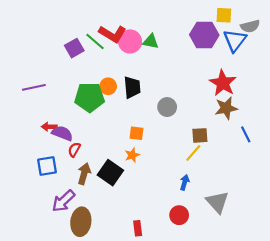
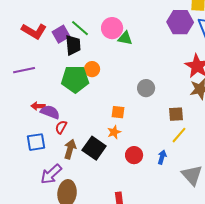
red L-shape: (113, 34) -> (34, 31), moved
green triangle: (151, 42) -> (125, 38), moved
black trapezoid: (132, 87) -> (73, 45), moved
yellow line: (193, 153) -> (179, 135), moved
red circle: (179, 215) -> (134, 155), moved

